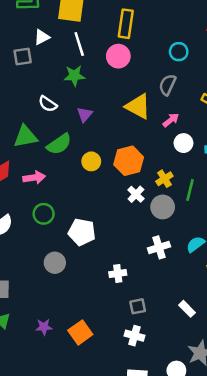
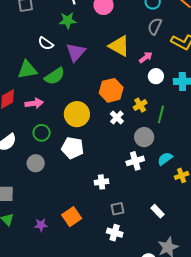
gray semicircle: (167, 85) -> (155, 26), moved
purple triangle: (85, 114) -> (76, 52), size x1.5
yellow circle: (91, 161) -> (77, 114), moved, size x1.6
gray circle: (163, 207) -> (144, 137), moved
gray circle: (55, 263) -> (36, 163), moved
orange square: (80, 332) -> (72, 217), moved

